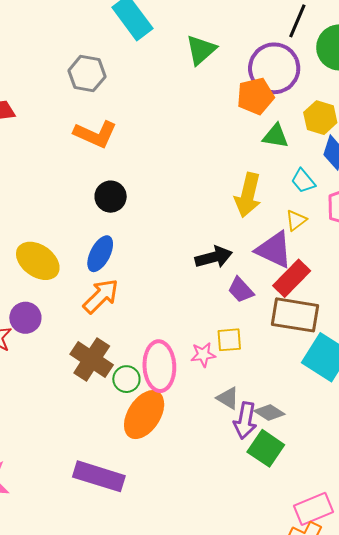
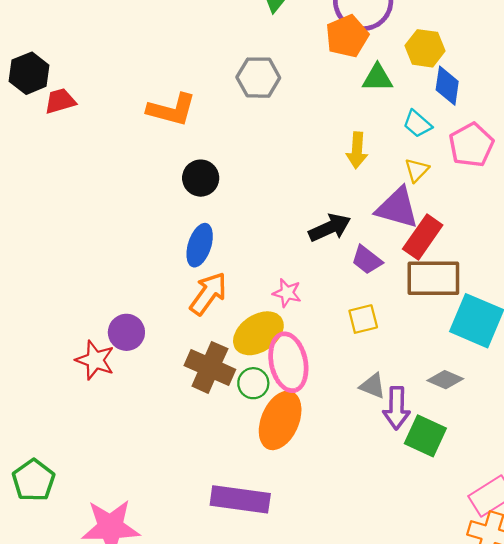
gray hexagon: (87, 74) -> (258, 78), moved
yellow arrow: (248, 195) -> (357, 150), size x0.7
yellow ellipse: (38, 261) -> (258, 333), moved, turned -60
pink star: (203, 355) -> (287, 293), moved, turned 30
gray diamond: (269, 412) -> (445, 380), moved

